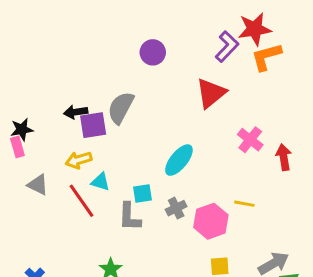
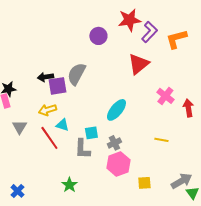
red star: (255, 29) -> (129, 20), moved
gray triangle: (38, 185) -> (19, 127), turned 35
pink hexagon: (211, 221) -> (118, 164), moved

